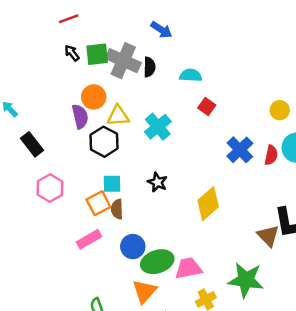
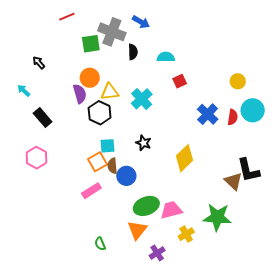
black arrow: (72, 53) -> (39, 63), moved
gray cross: (123, 61) -> (112, 32), moved
red square: (207, 106) -> (180, 81), turned 32
pink hexagon: (50, 188) -> (36, 158), moved
blue circle: (133, 247) -> (126, 176), moved

